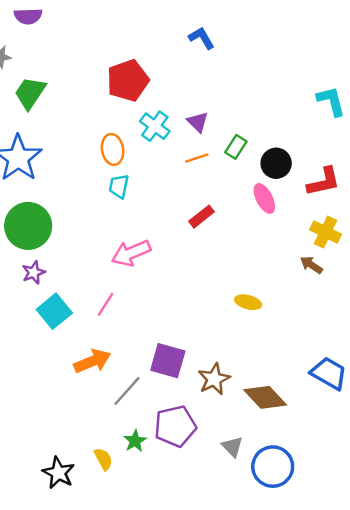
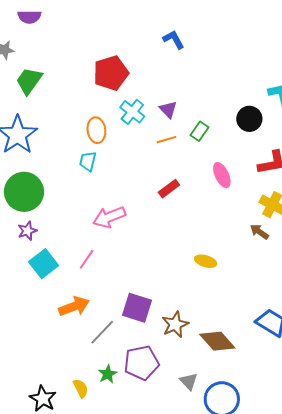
black circle: (276, 163) -> (249, 119), moved
cyan trapezoid: (119, 186) -> (88, 161), moved

